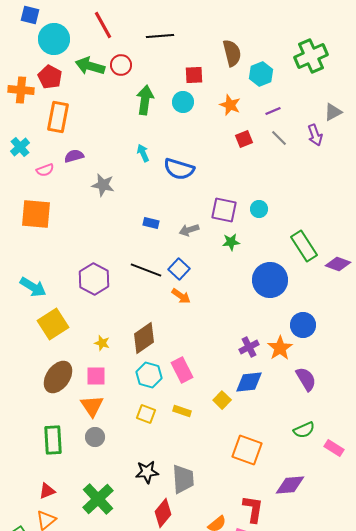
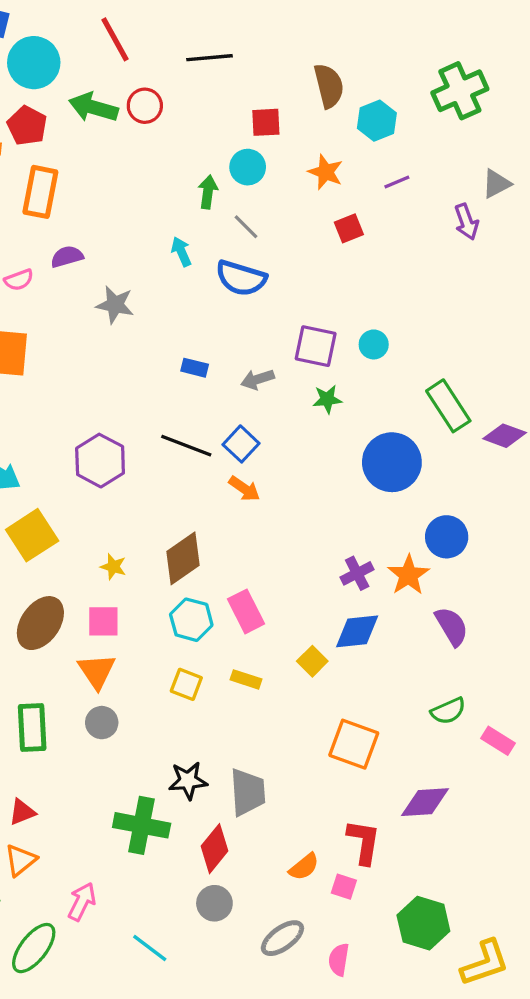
green arrow: (145, 100) -> (208, 192), moved, size x0.7
gray line: (279, 138) -> (246, 227), moved
green cross: (98, 499) -> (142, 825), moved, turned -36

